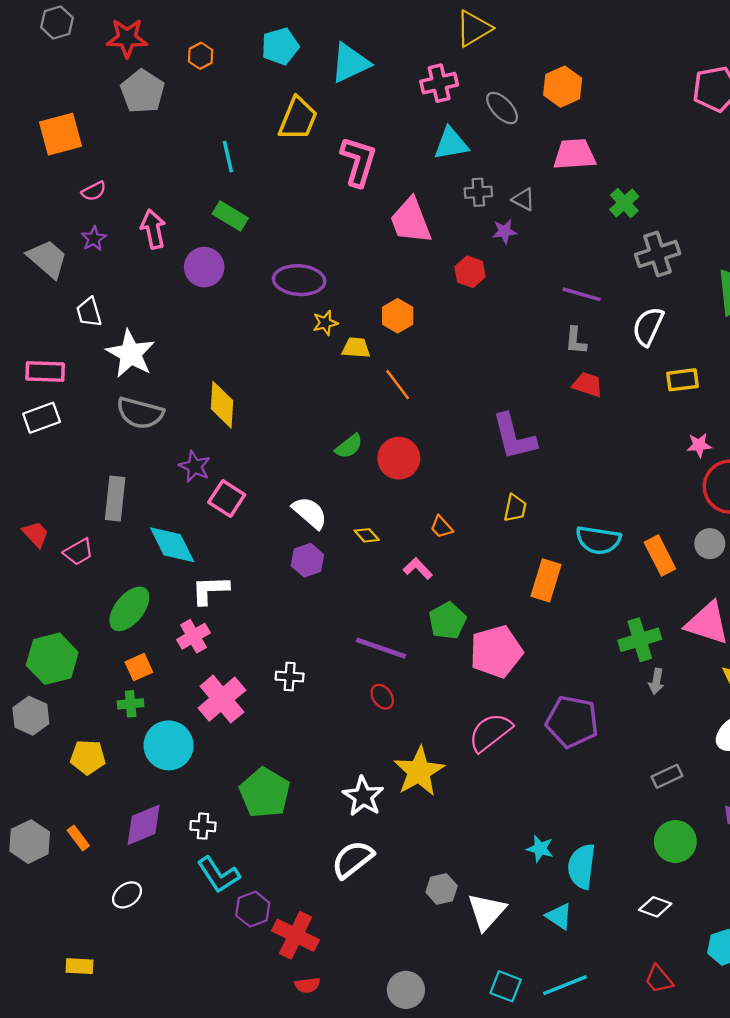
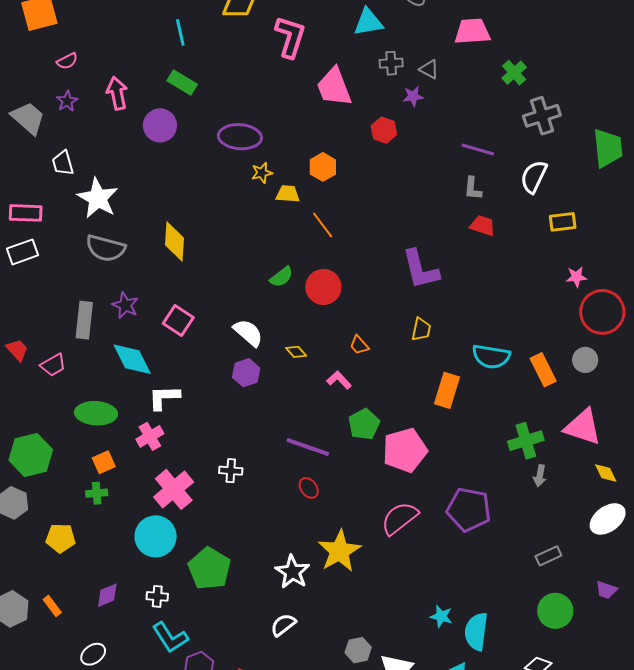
purple star: (195, 466) -> (125, 305), moved
green ellipse: (129, 609) -> (96, 413), turned 54
cyan circle: (169, 745) -> (156, 536), moved
purple diamond: (144, 825) -> (107, 595), size x0.7
white semicircle: (353, 859) -> (283, 625), size x0.7

